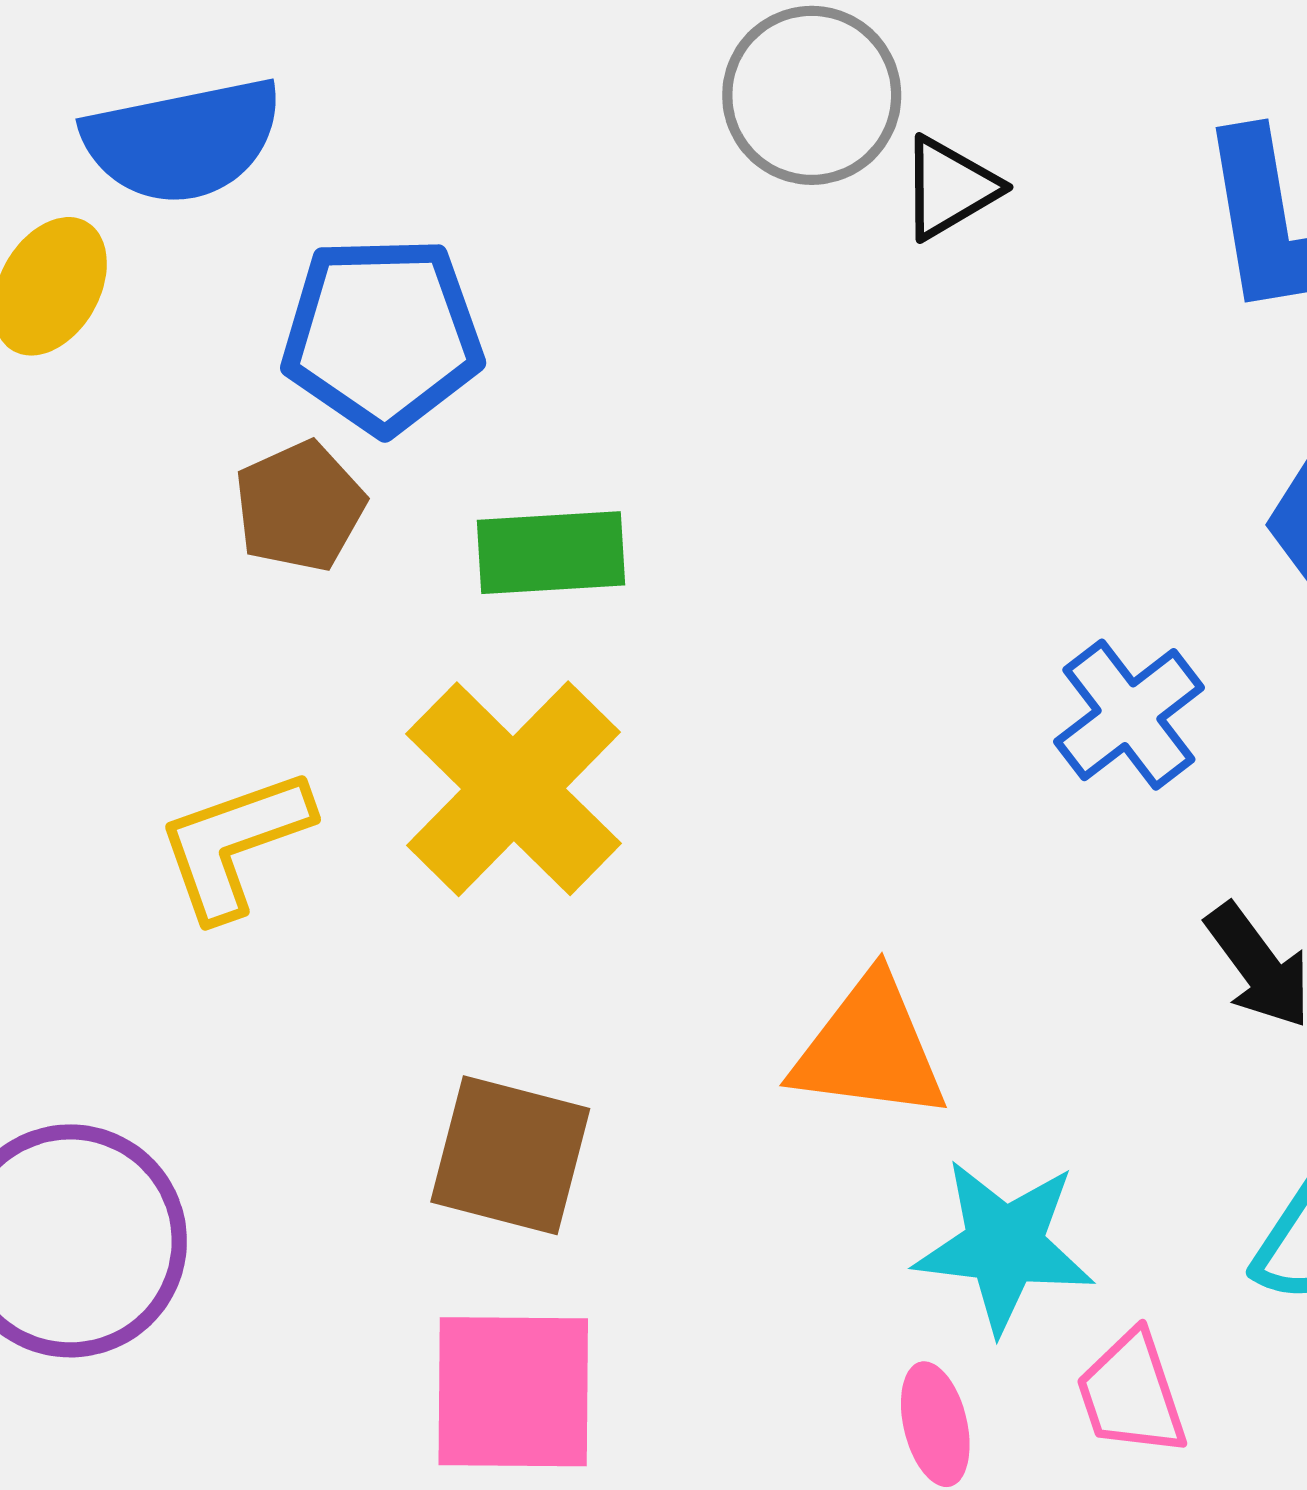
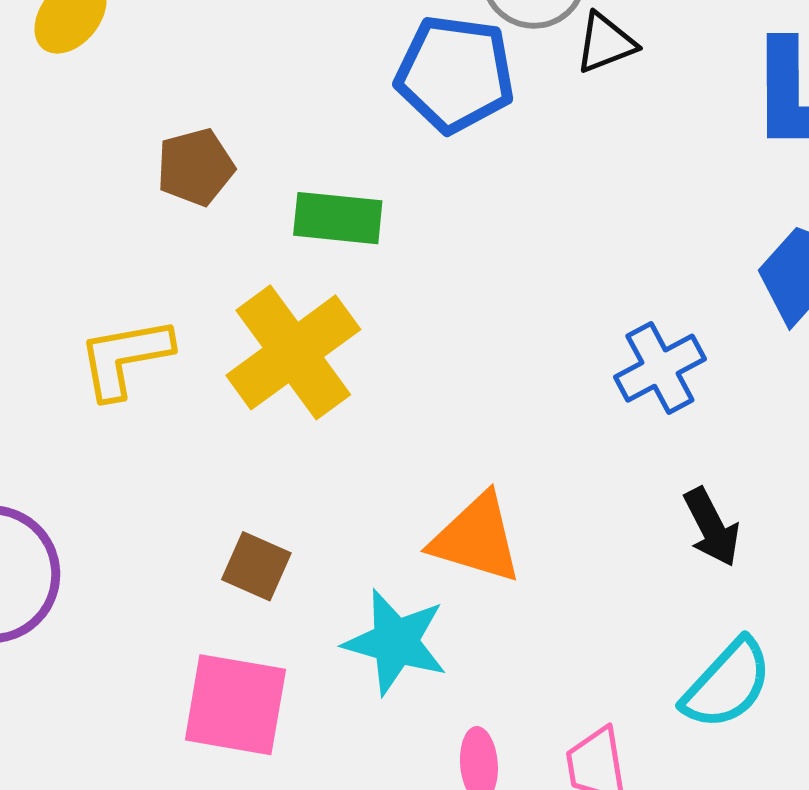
blue pentagon: (382, 335) -> (455, 74), moved
brown square: (510, 1155) -> (256, 566), size x0.7
cyan star: (1004, 1246) -> (395, 642), moved

